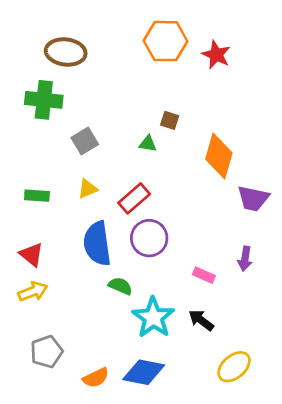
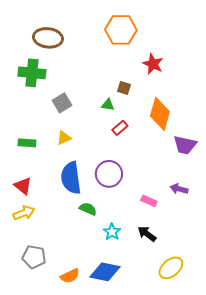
red star: (216, 55) -> (153, 64), moved
red rectangle: (134, 198) -> (120, 128), moved, size x0.7
purple arrow: (245, 259) -> (179, 189), turned 96
cyan star: (153, 317) -> (112, 232), size x0.6
gray pentagon: (47, 352) -> (34, 257), turned 30

